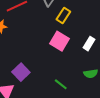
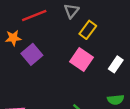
purple square: (21, 72) -> (32, 54), moved

